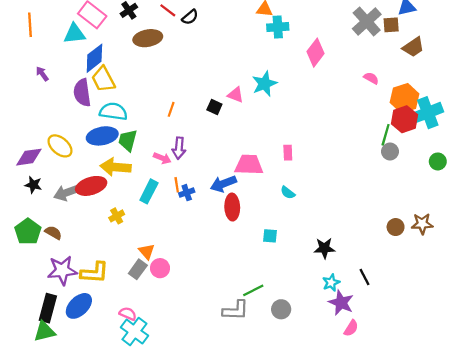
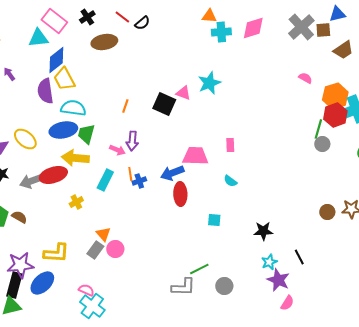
pink diamond: (316, 53) -> (253, 28), moved, turned 35
black square: (214, 107) -> (164, 104), size x1.6
purple star: (62, 270) -> (20, 265), moved

